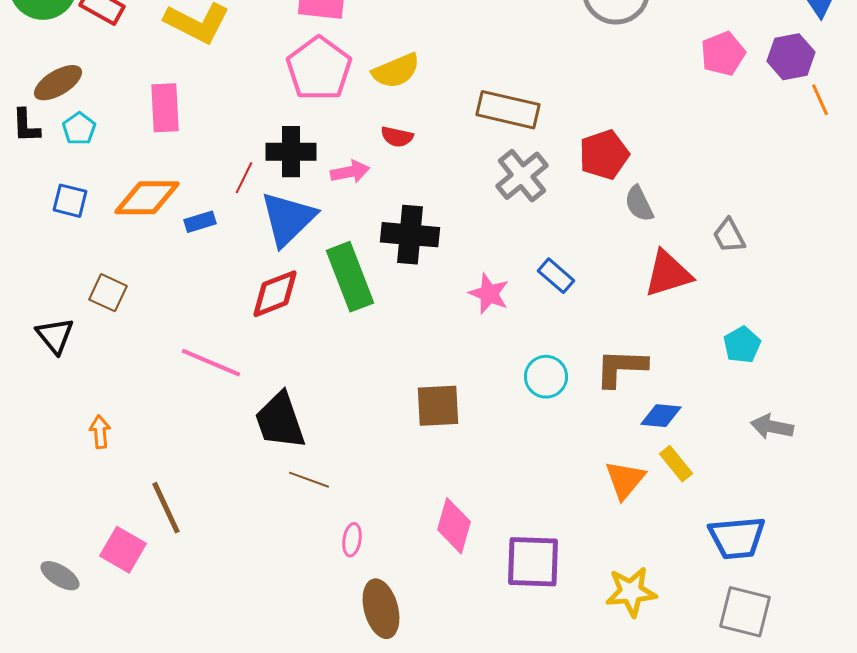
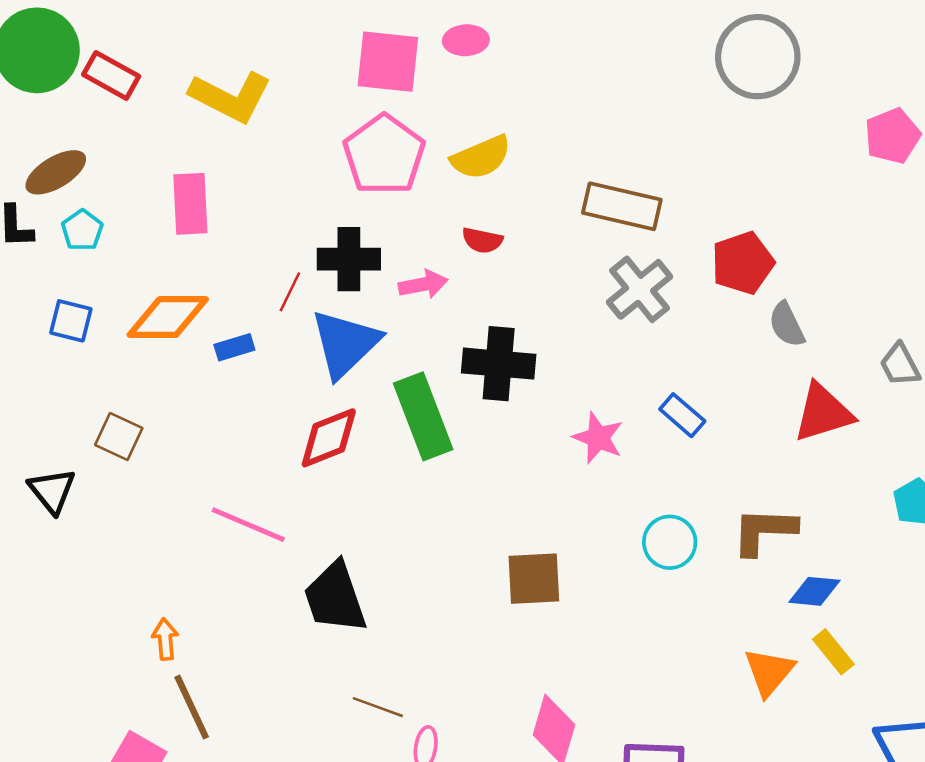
orange arrow: (100, 432) -> (165, 639), moved
brown line: (309, 480) -> (378, 707), moved

